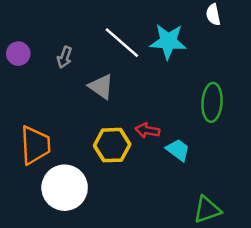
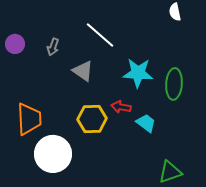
cyan star: (168, 41) -> (138, 73), moved

